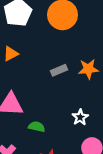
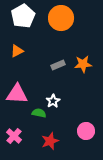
white star: (80, 117) -> (53, 101), moved

